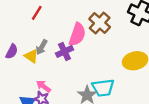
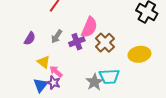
brown cross: (100, 23) -> (105, 43), moved
yellow triangle: (31, 56) -> (44, 62), moved

